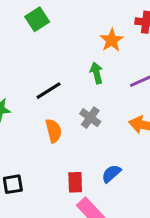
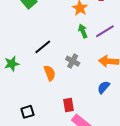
green arrow: (96, 73) -> (83, 31), moved
blue semicircle: (111, 174) -> (104, 87), moved

